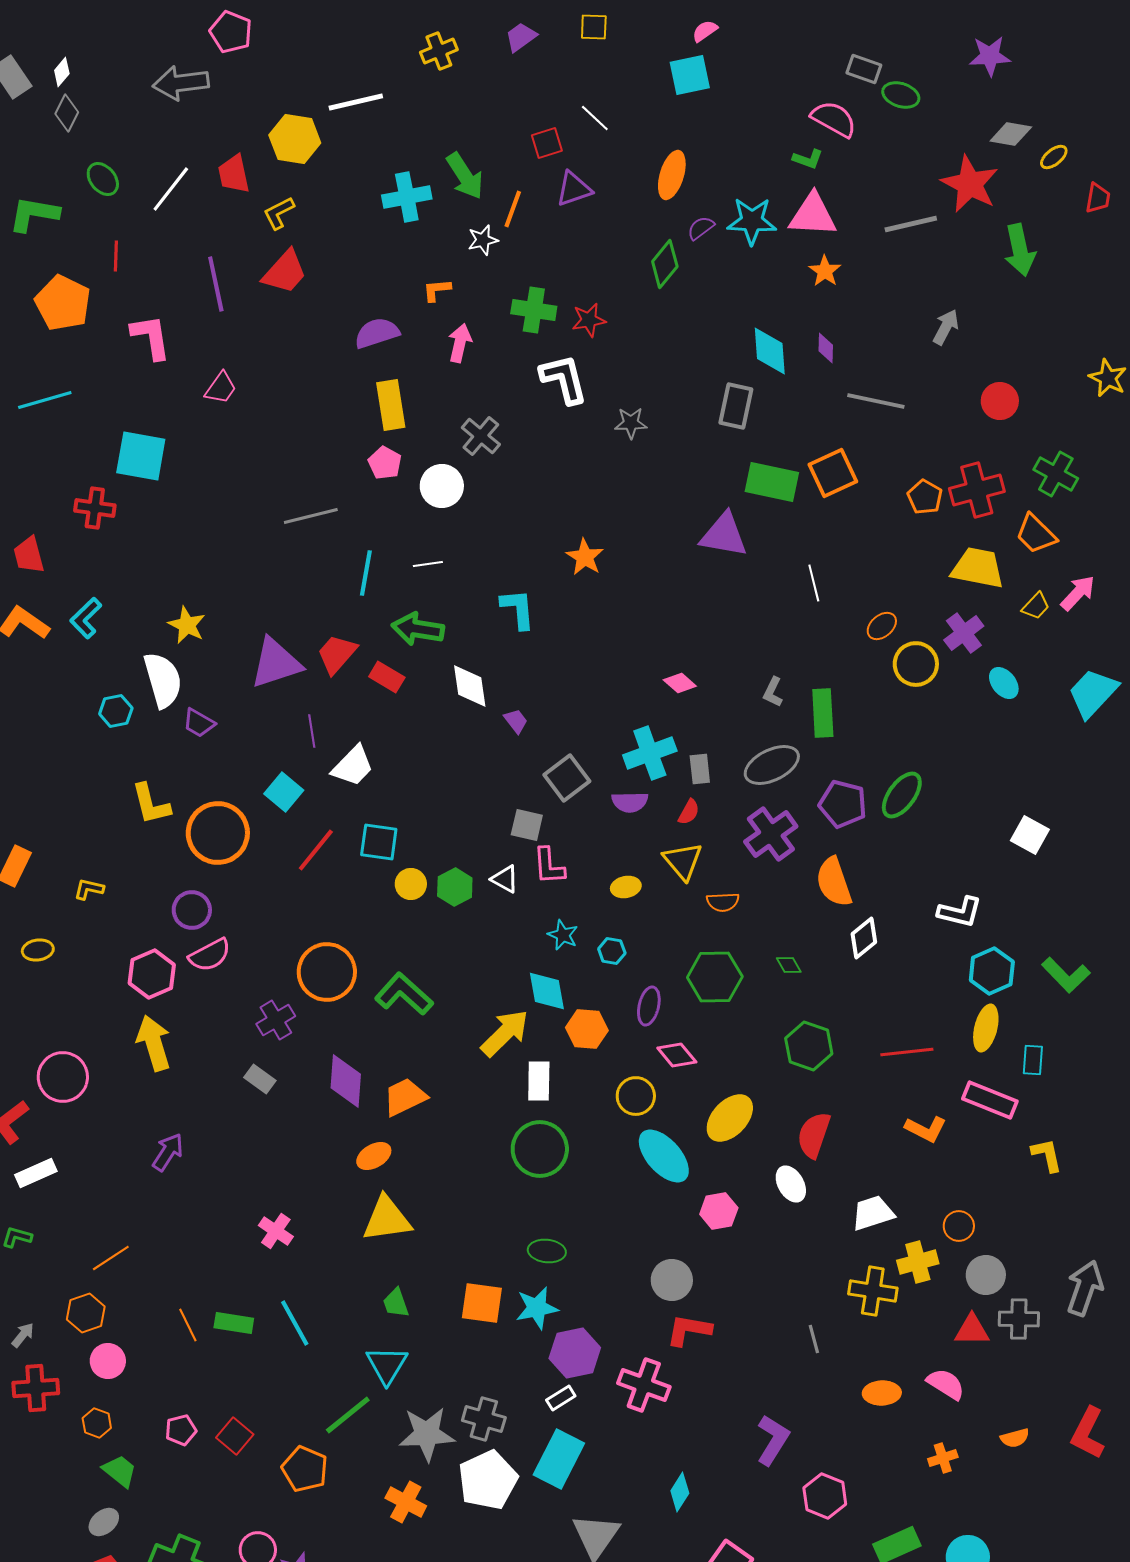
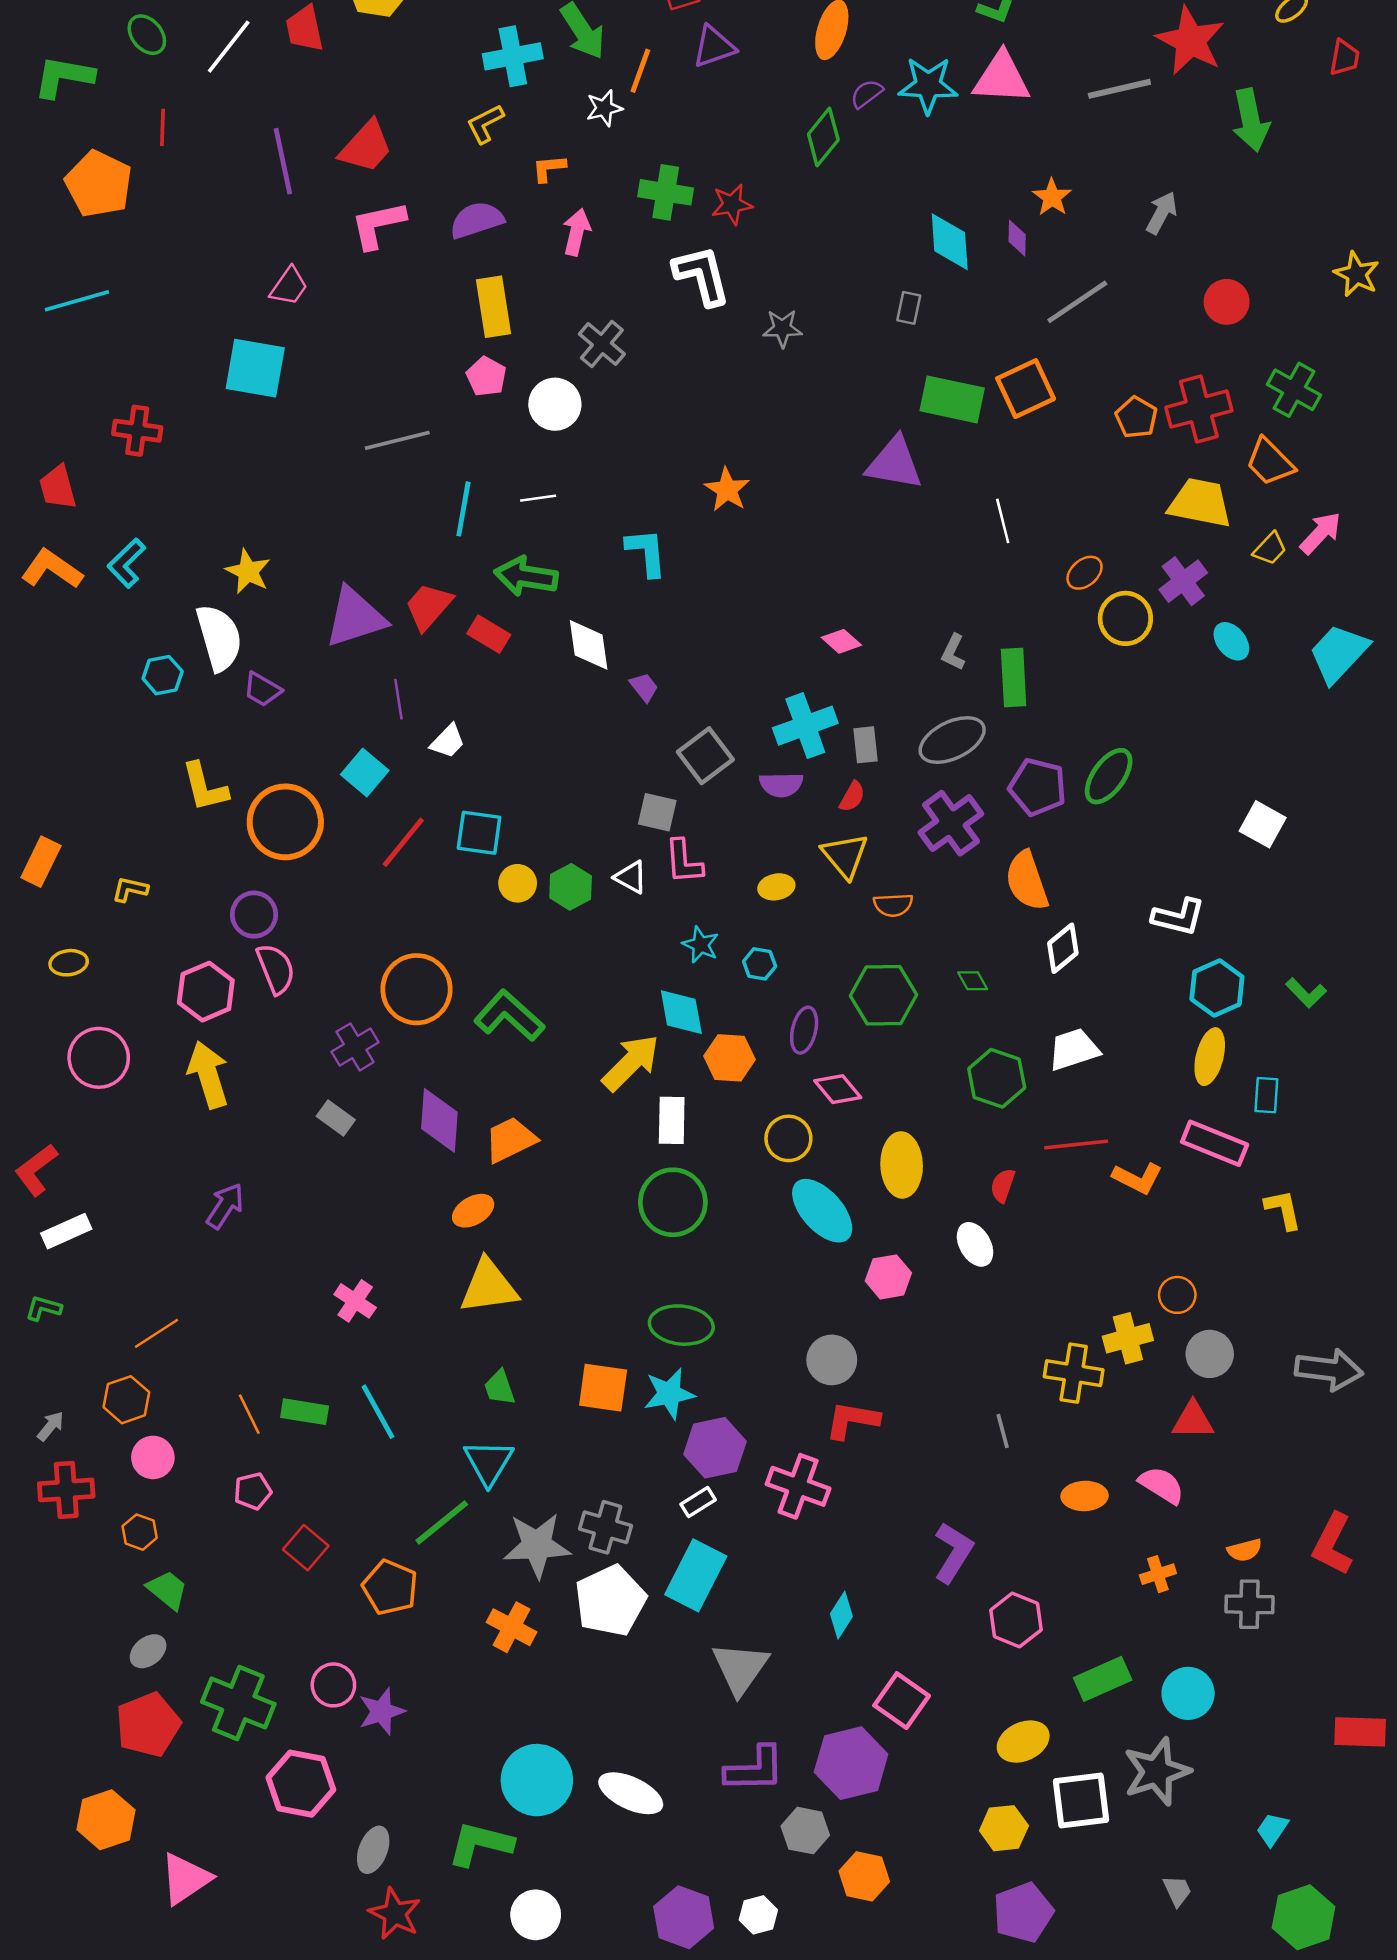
yellow L-shape: (279, 213) -> (485, 124), moved
orange star: (825, 271) -> (1052, 197), moved
pink L-shape: (151, 337) -> (378, 225), moved, turned -93
gray line: (876, 401) -> (1077, 302), turned -46
gray rectangle: (736, 406) -> (909, 308), size x0.6
cyan square: (141, 456) -> (255, 368), moved
white trapezoid: (353, 766) -> (448, 741), size x0.7
pink semicircle: (210, 955) -> (276, 969), turned -84
green L-shape: (1066, 975) -> (1306, 993), size x0.7
red line: (907, 1052) -> (1076, 1144), moved
pink circle: (63, 1077) -> (99, 1058), moved
yellow ellipse: (730, 1118) -> (902, 1165), turned -45
red semicircle: (814, 1135) -> (1003, 1185), size x0.6
white trapezoid: (873, 1213) -> (1074, 1049), moved
green ellipse: (547, 1251) -> (681, 1325), size x1.4
gray arrow: (1085, 1288) -> (1329, 1370), turned 78
gray cross: (1019, 1319) -> (1249, 1604), moved
pink pentagon: (181, 1430) -> (253, 1491), moved

